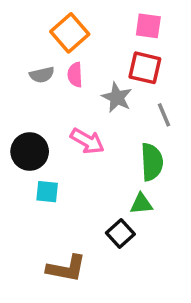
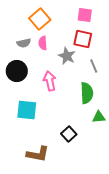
pink arrow: (87, 141) -> (50, 81), turned -132
black circle: (30, 152) -> (17, 71), moved
cyan square: (47, 192) -> (27, 110), size x1.5
green triangle: (141, 204) -> (99, 117), moved

